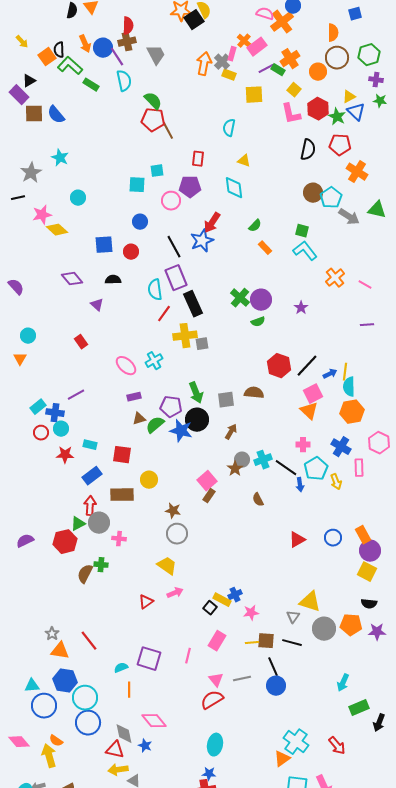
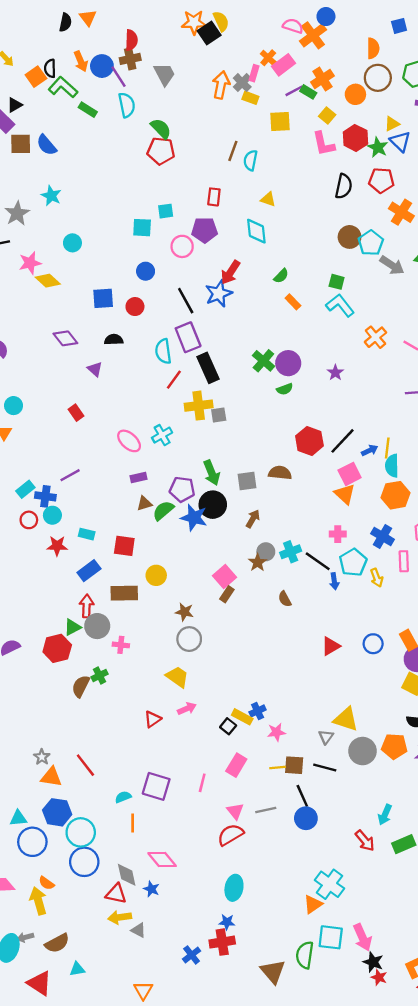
brown line: (168, 131) -> (233, 151), moved, turned 48
green cross: (101, 565) -> (100, 676), turned -32
red arrow: (337, 746) -> (365, 841), moved

